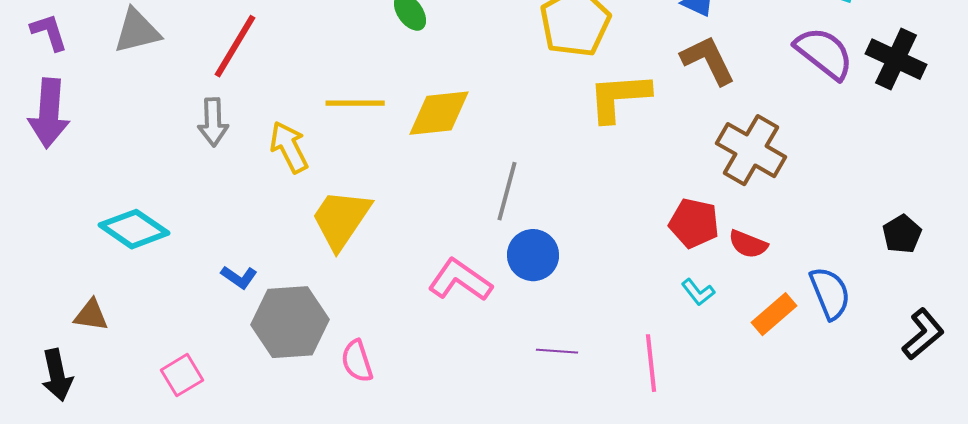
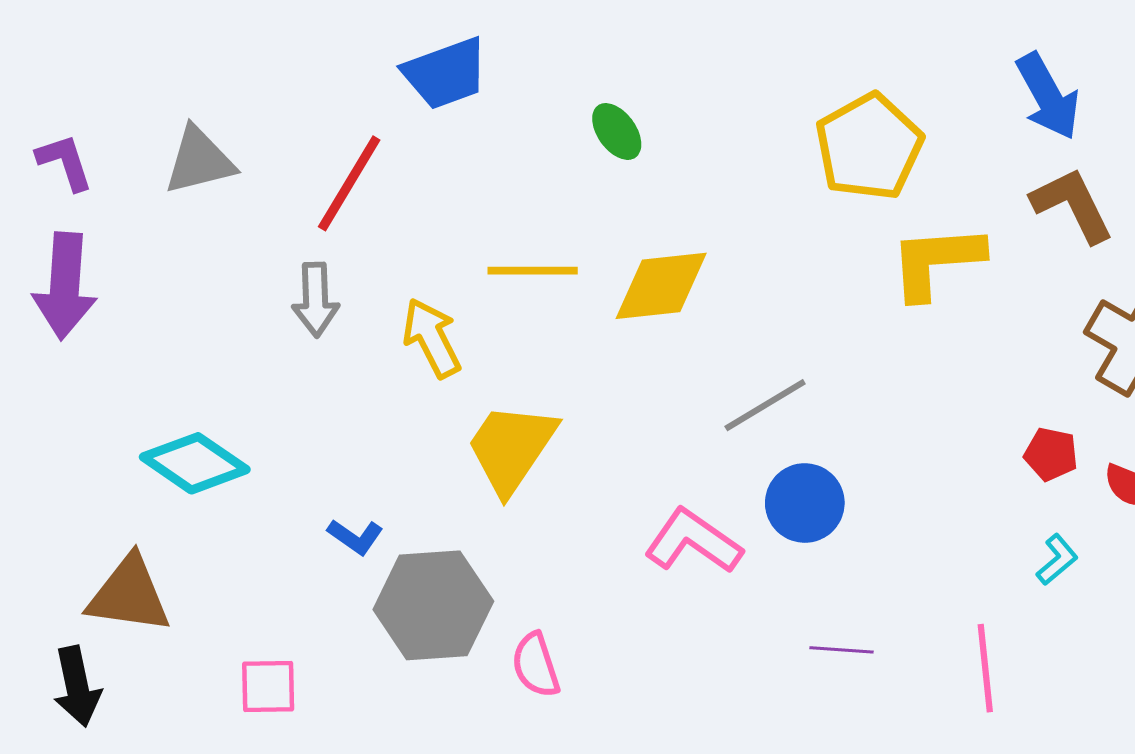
gray line: (507, 191) -> (765, 405), turned 44
red pentagon: (694, 223) -> (1051, 454), size x0.7
cyan L-shape: (698, 292) -> (1057, 560), turned -92
brown triangle: (91, 315) -> (129, 595), size x1.6
pink square: (182, 375) -> (268, 686), turned 30

